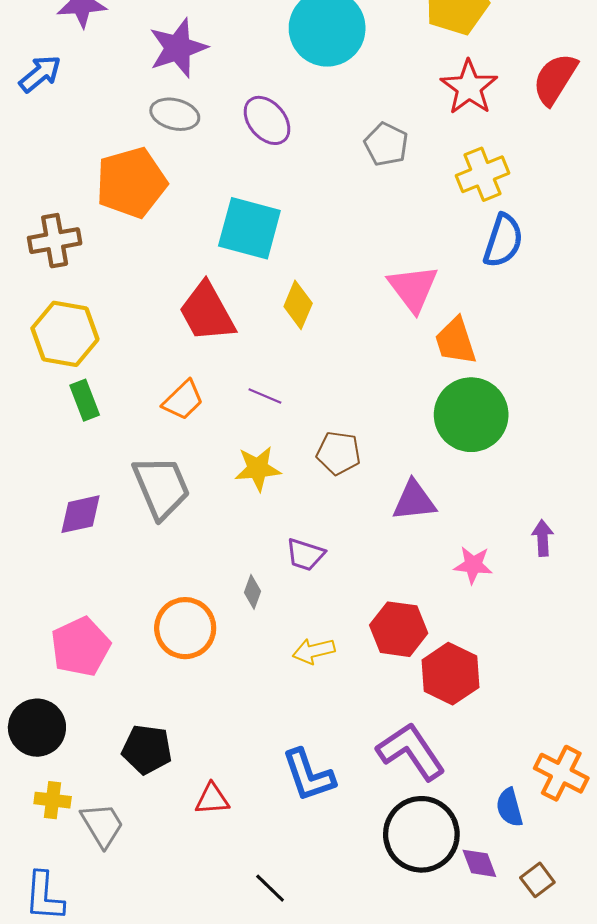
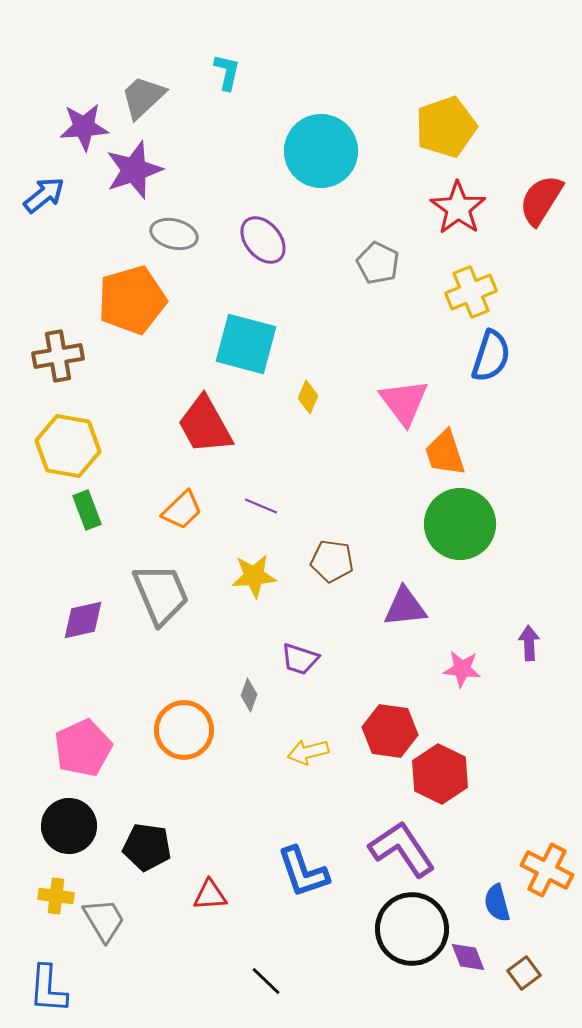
purple star: (178, 48) -> (134, 170), moved
yellow diamond: (298, 305) -> (308, 397), moved, size x0.7
black circle: (37, 728) -> (69, 826), moved

